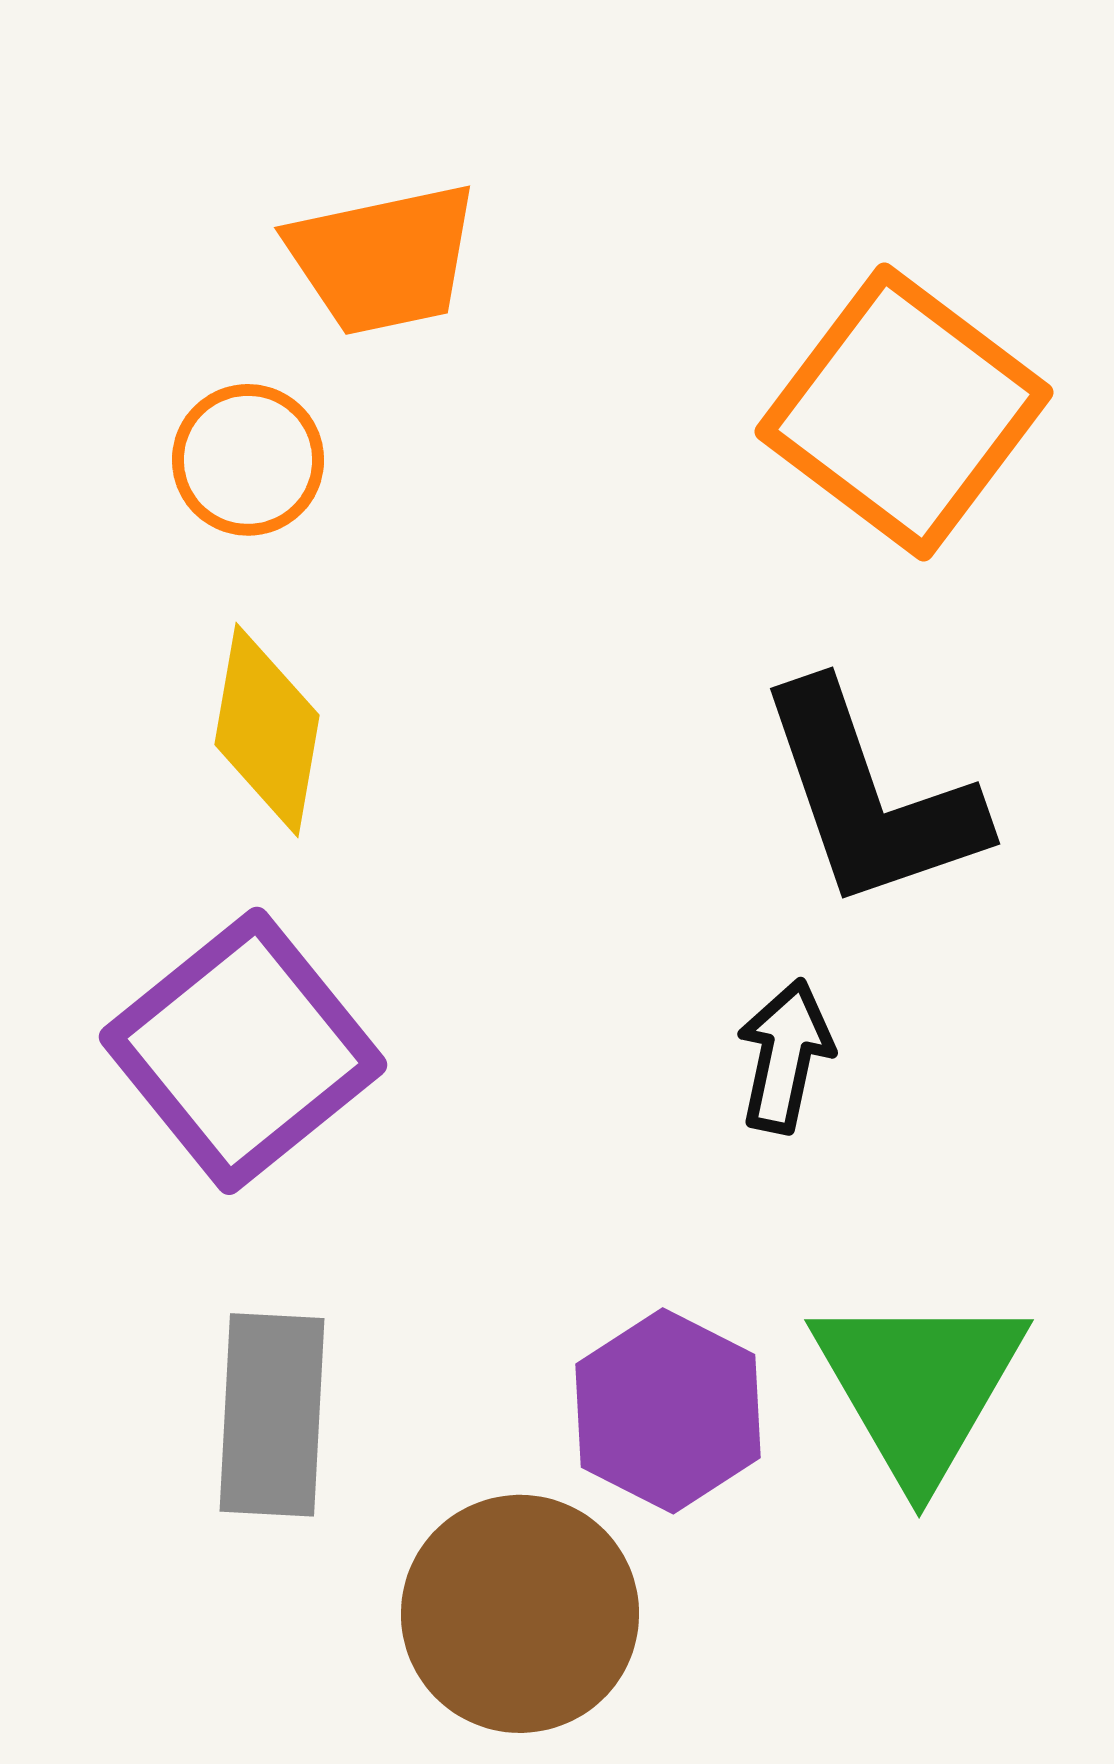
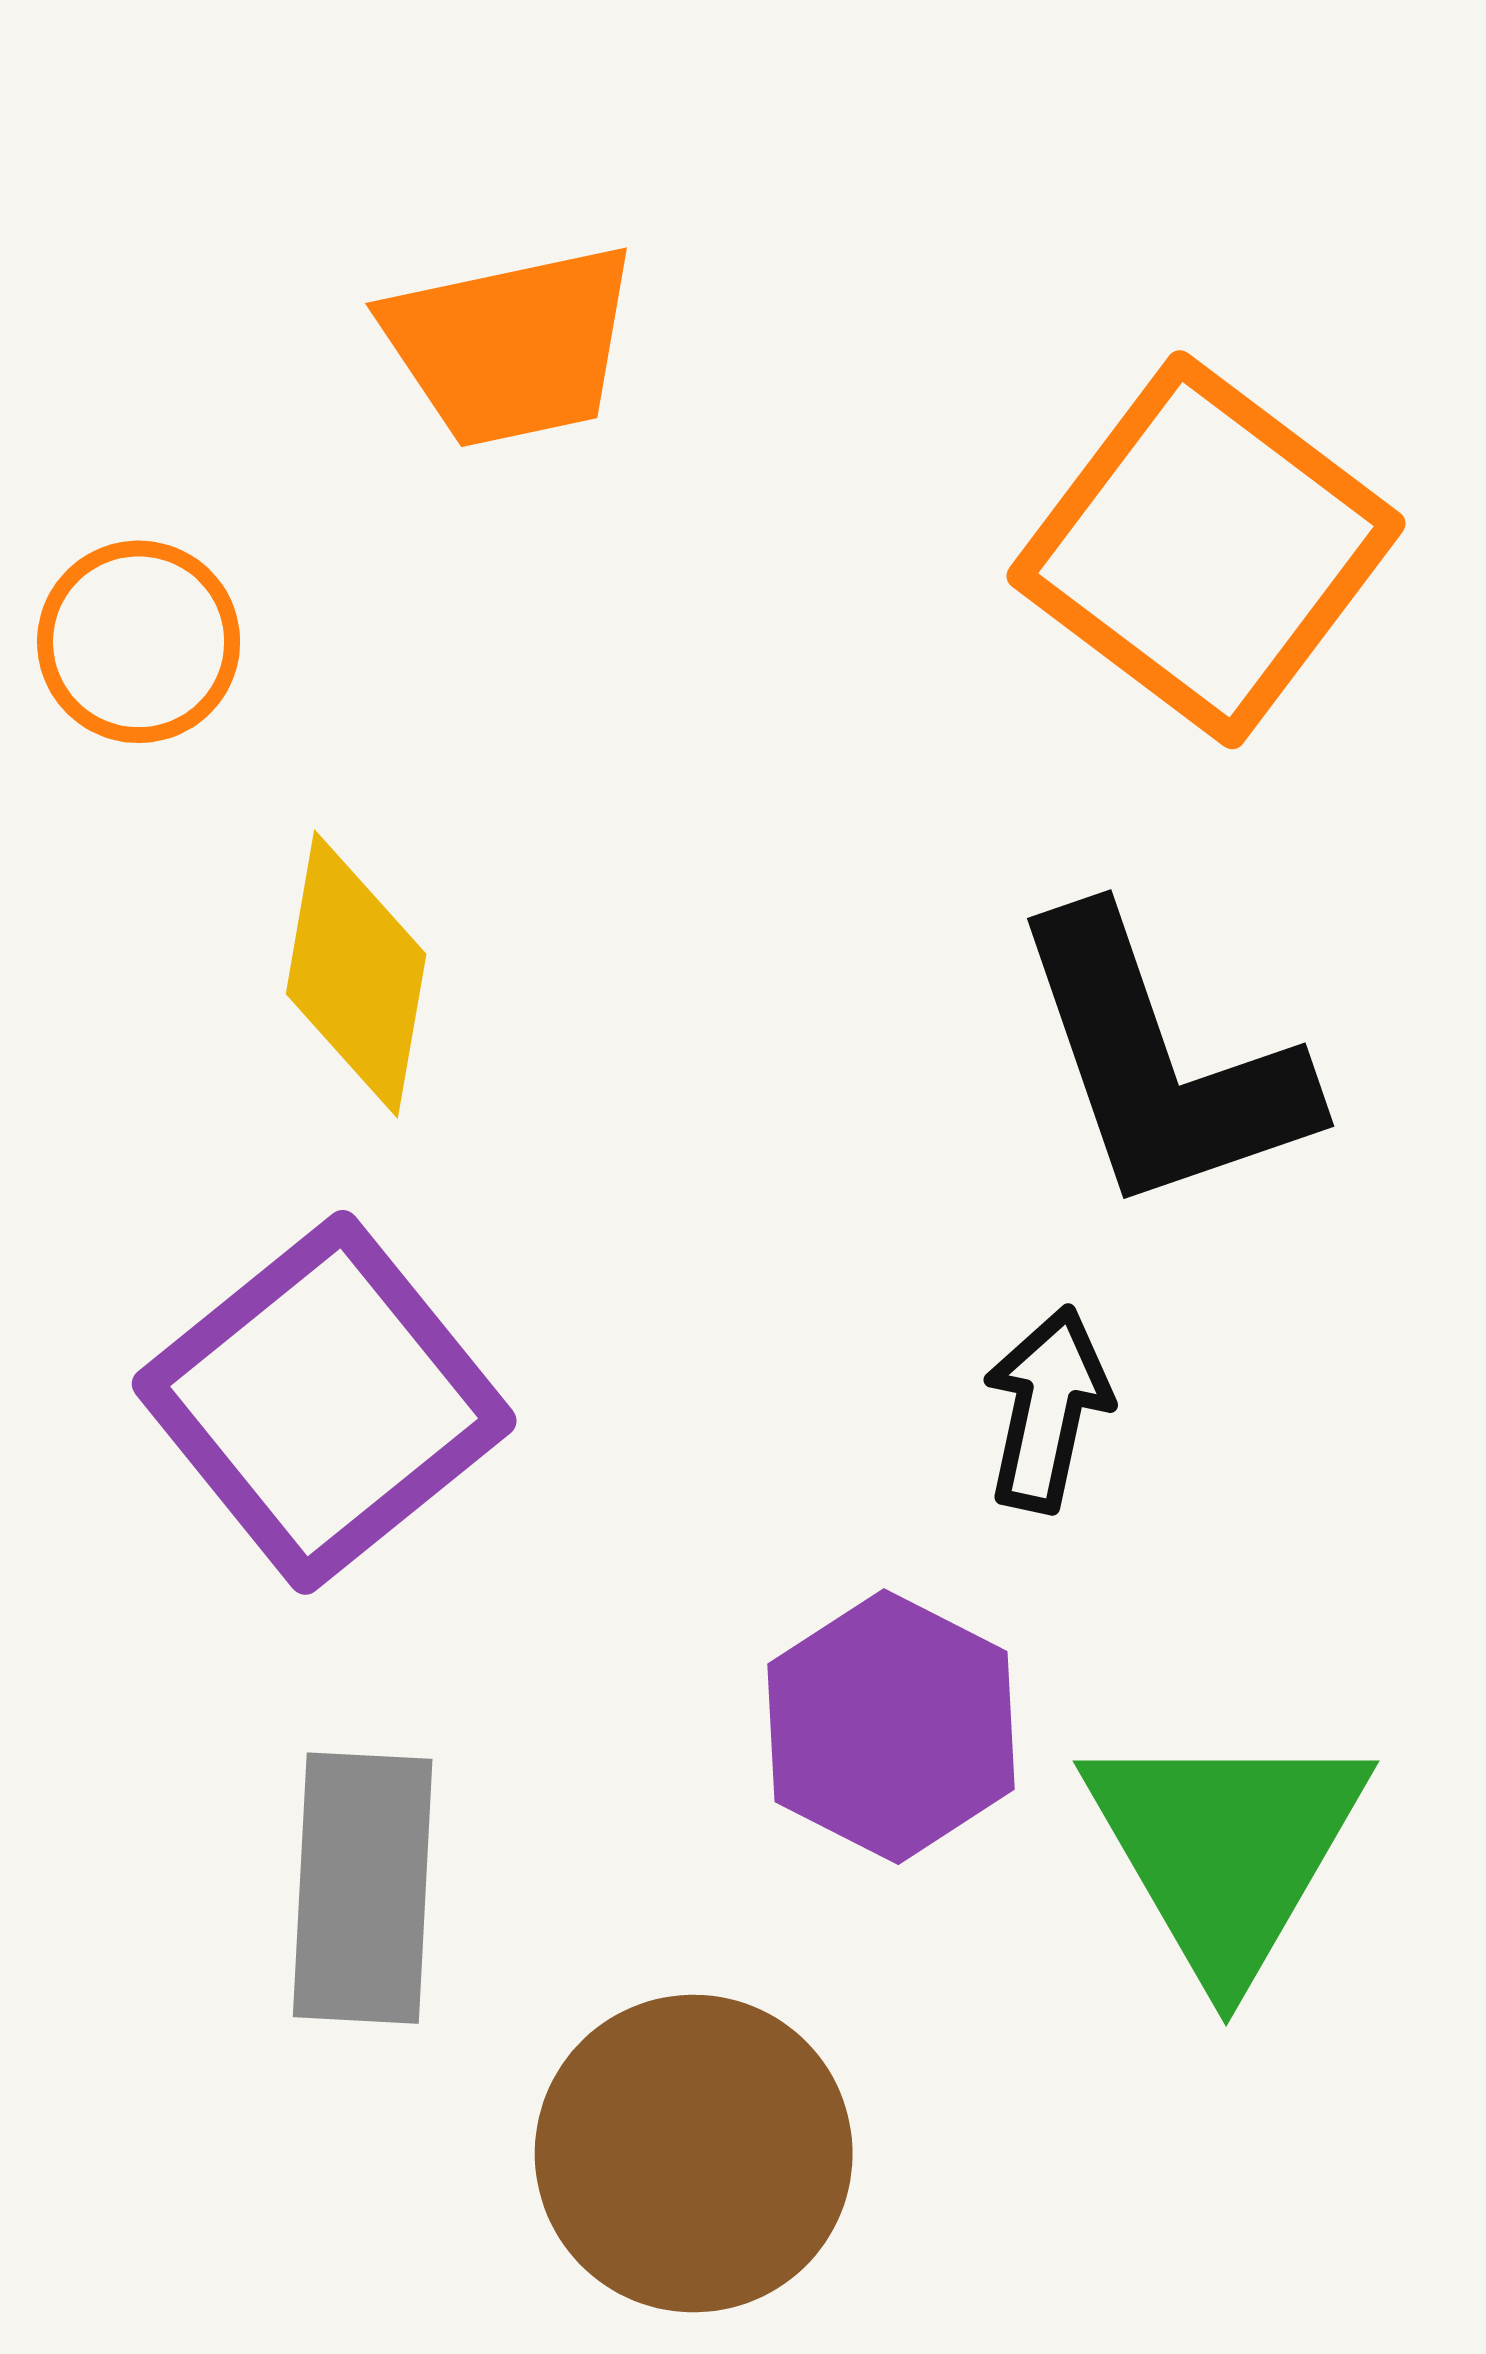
orange circle: (248, 460) -> (139, 642), moved
purple hexagon: (668, 1411) -> (891, 1727), moved

